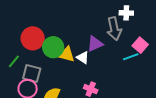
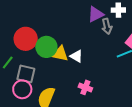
gray arrow: (114, 29) -> (107, 26), size x0.7
purple triangle: (95, 44) -> (96, 14), moved

